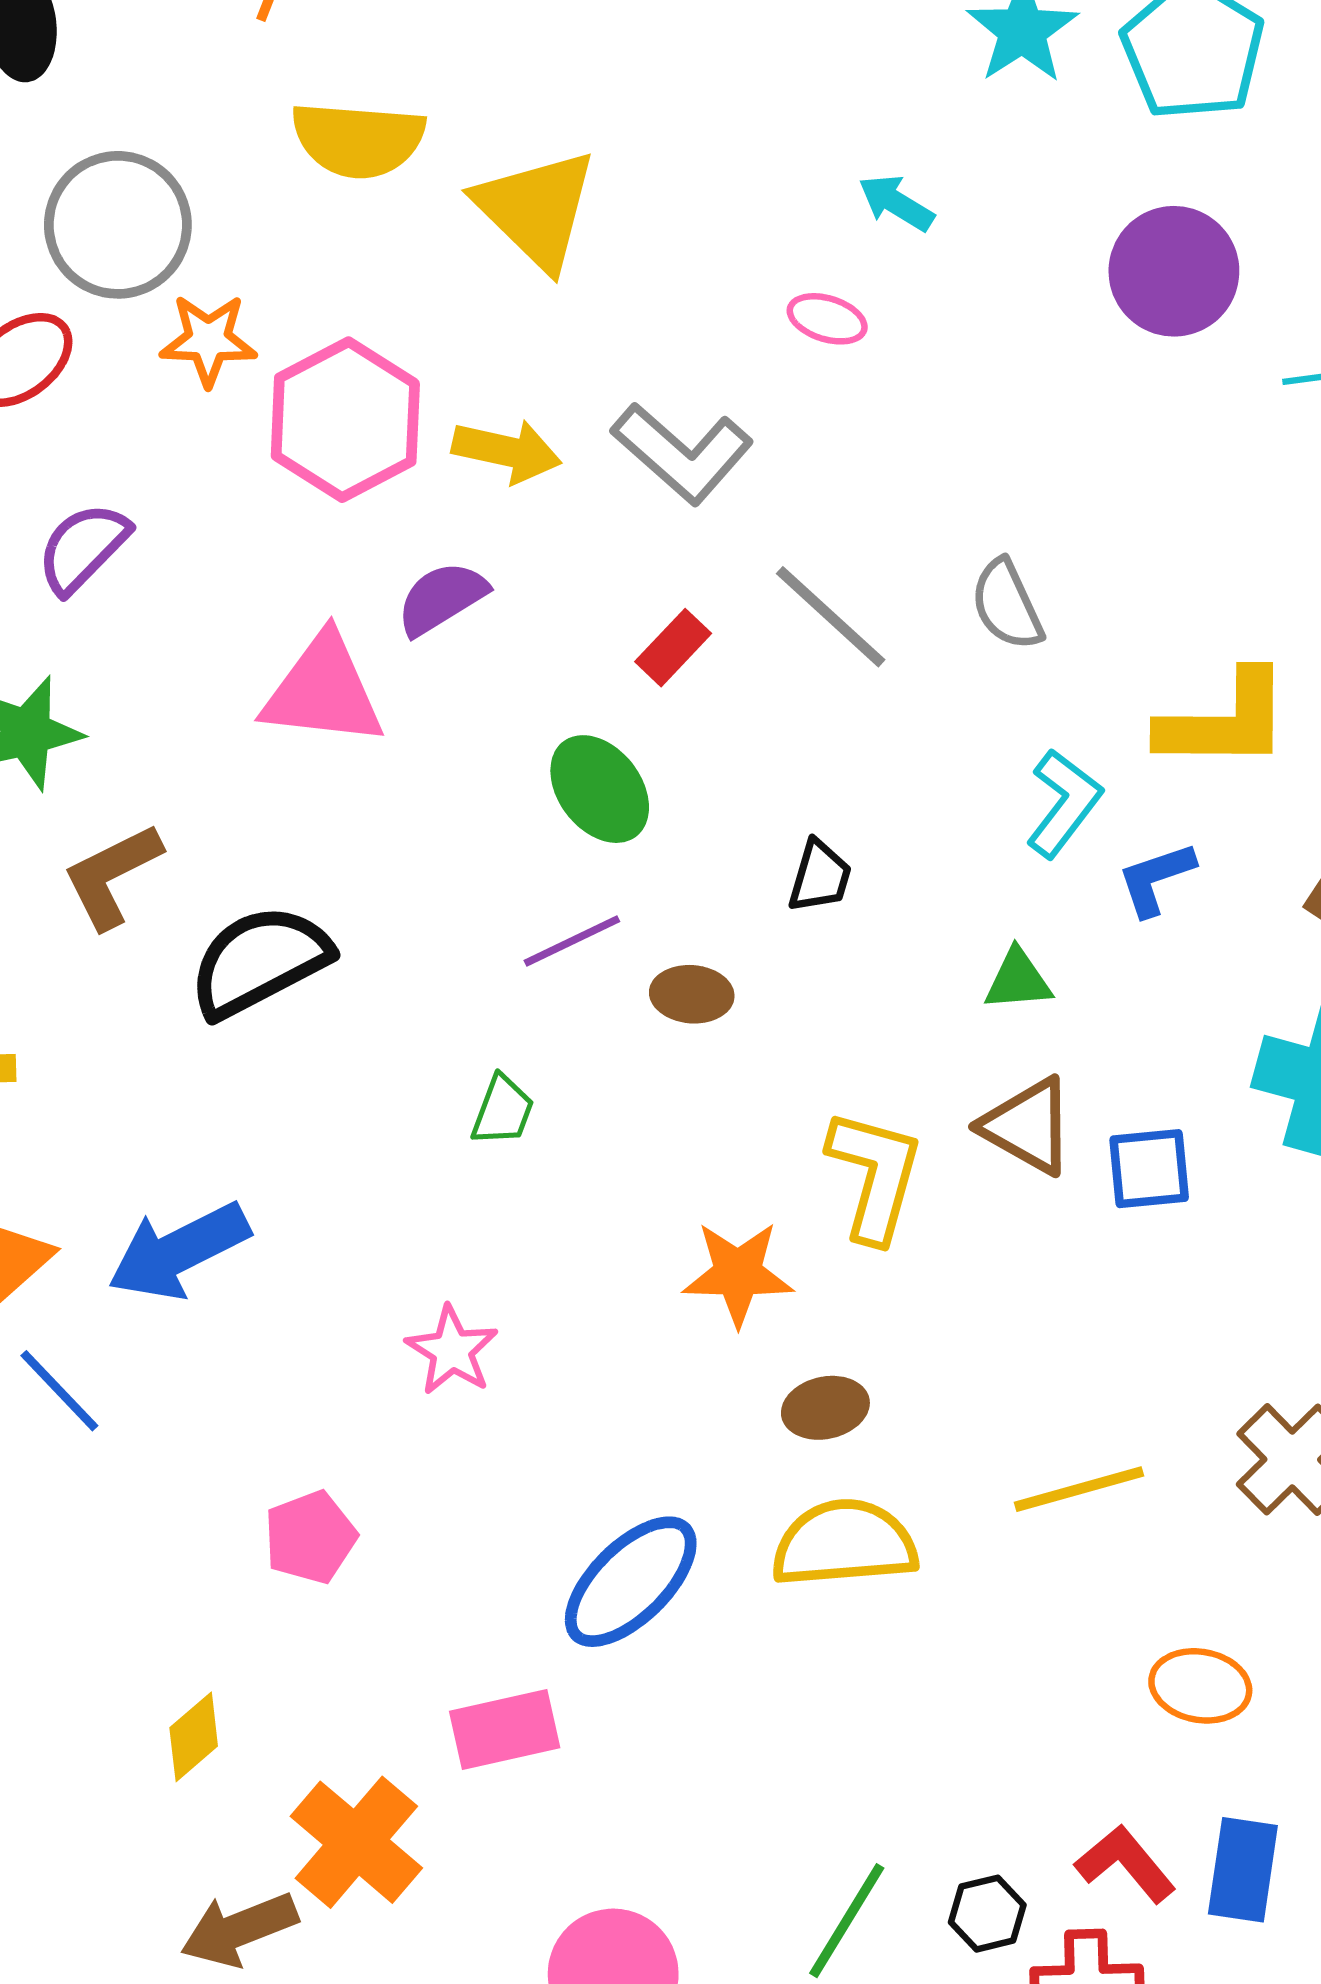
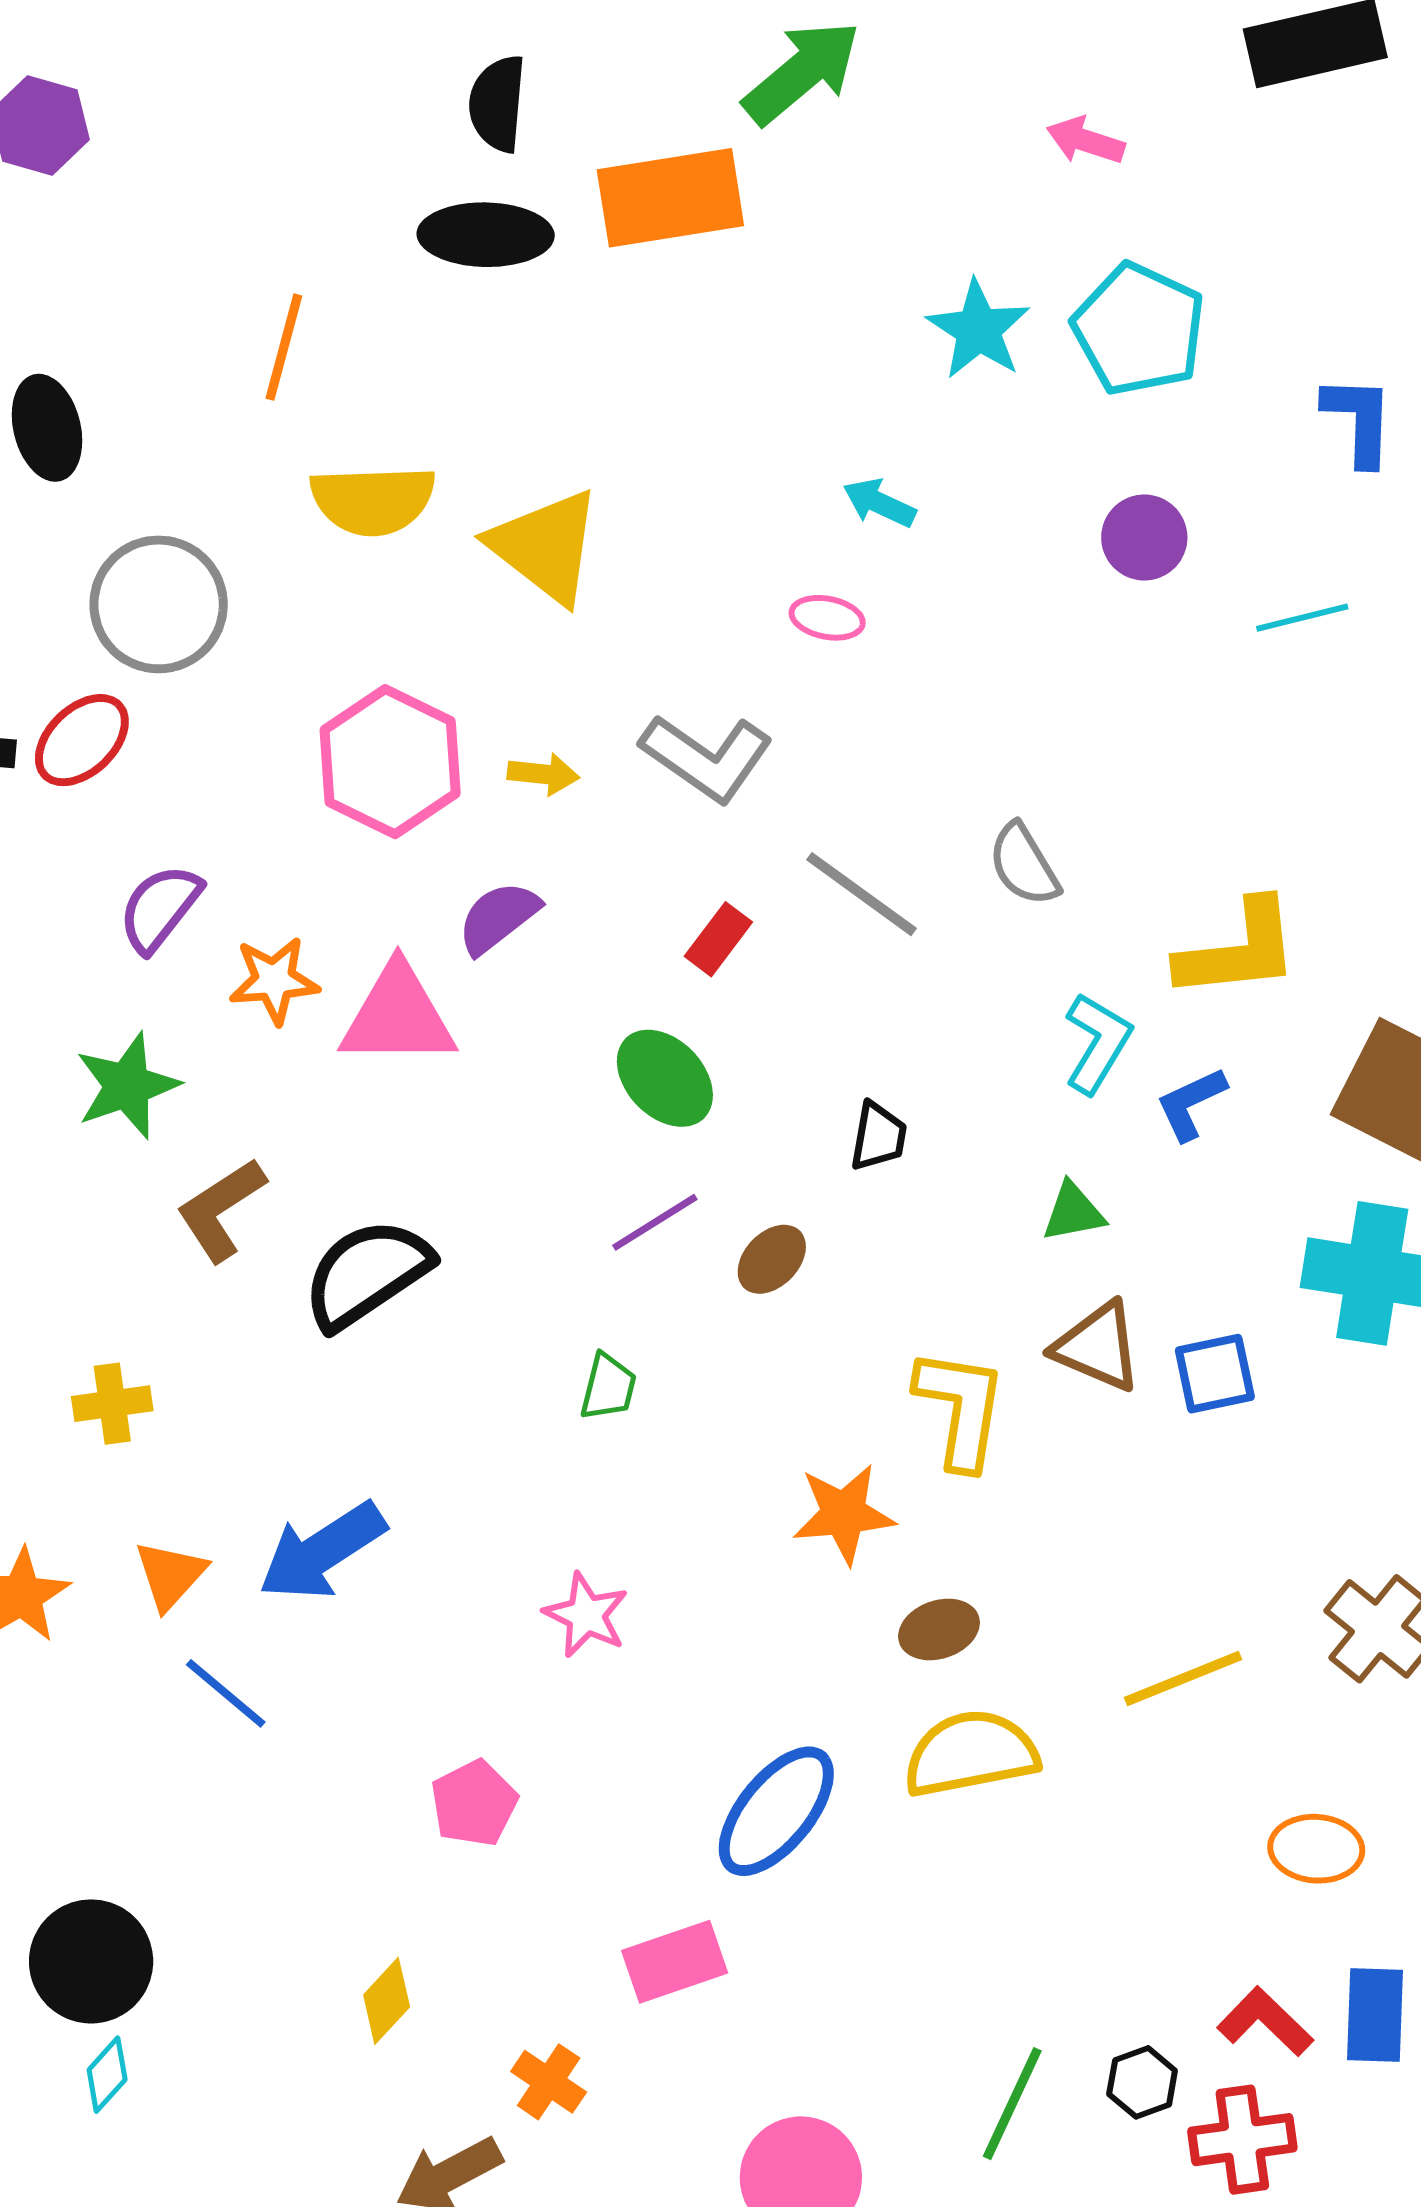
purple circle: (1174, 271) -> (1144, 537), size x0.7
orange star: (208, 340) -> (274, 980), moved
yellow arrow: (507, 451) -> (543, 774), size x0.7
brown ellipse: (692, 994) -> (772, 1259), turned -44
orange cross: (356, 1842) -> (549, 2082), size x0.6

